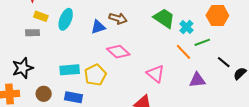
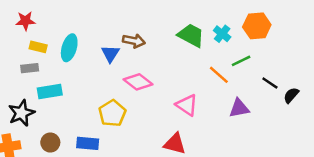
blue triangle: (98, 27) -> (110, 54), turned -35
cyan cross: (186, 27) -> (222, 34), moved
cyan rectangle: (70, 70) -> (50, 92), moved

